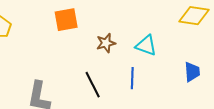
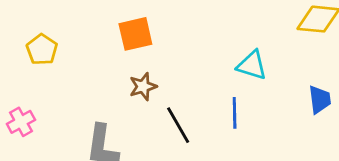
brown star: (106, 43) -> (143, 87), moved

